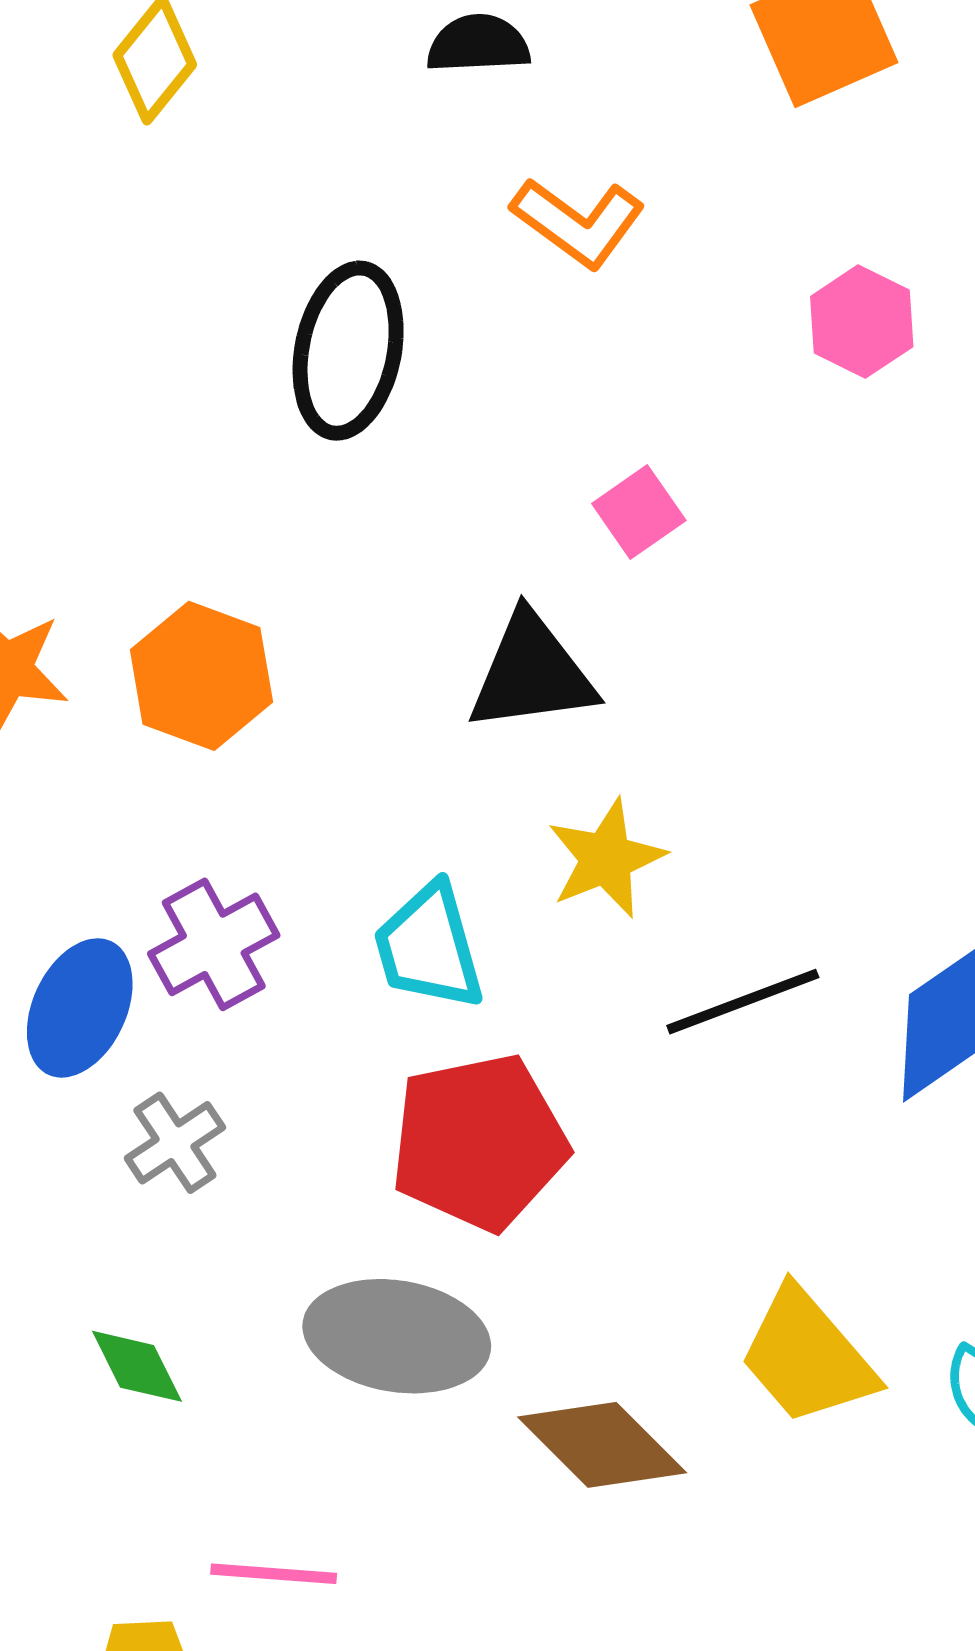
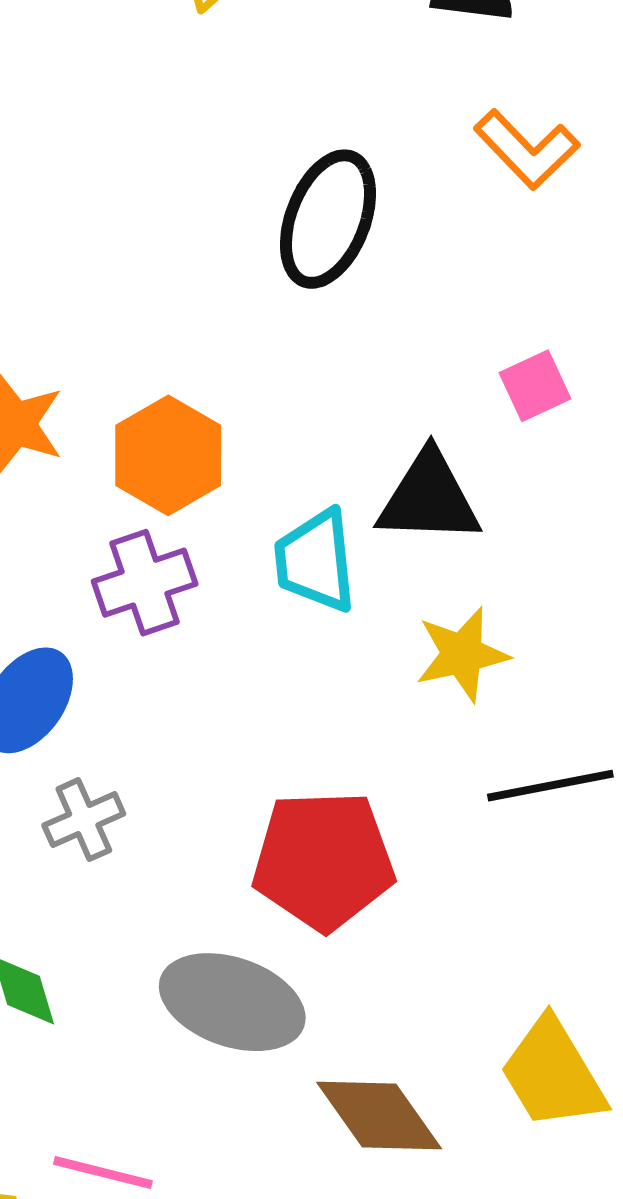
purple cross: (214, 944) -> (145, 583), moved
cyan trapezoid: (429, 947) -> (315, 561), moved

